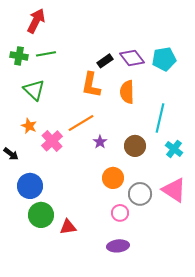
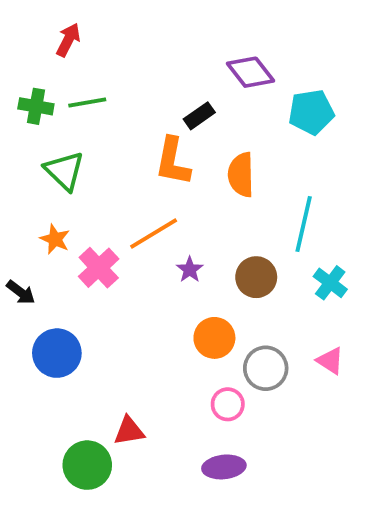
red arrow: (36, 21) -> (68, 40), size x0.7
purple diamond: (132, 58) -> (250, 72), moved
pink triangle: (174, 190) -> (330, 361), size x0.6
green circle: (41, 215) -> (87, 465), moved

